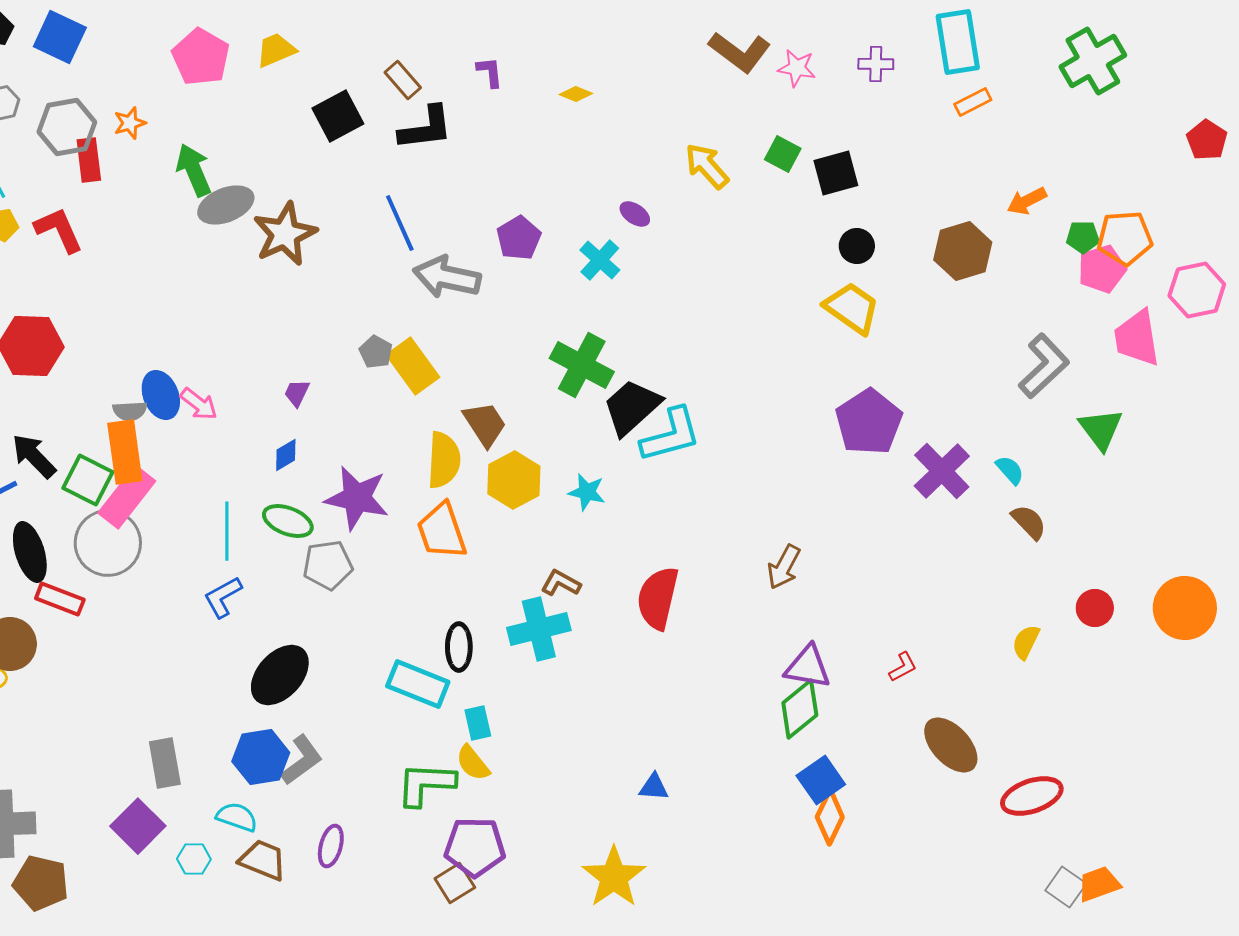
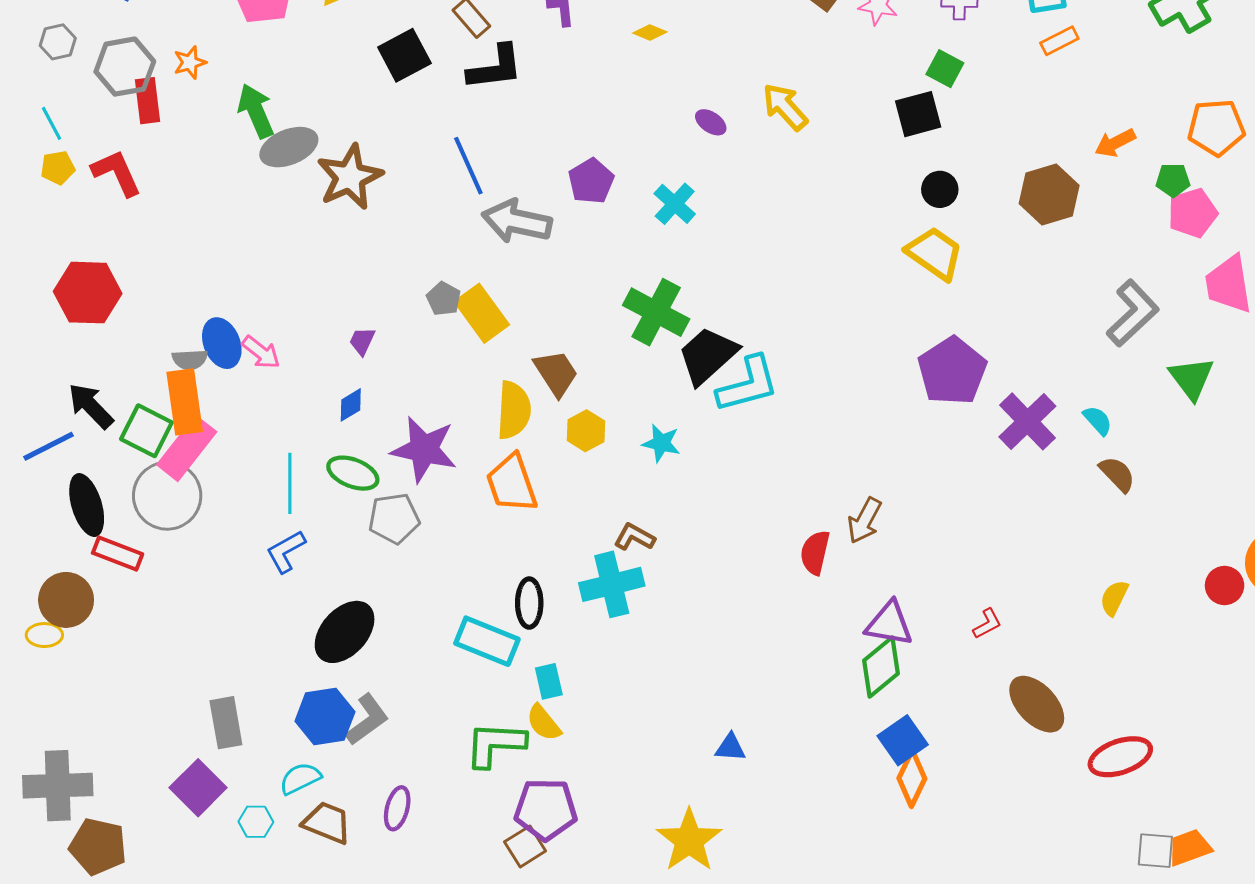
green square: (783, 154) -> (945, 69), moved
purple ellipse: (635, 214) -> (711, 122), moved
orange pentagon: (1125, 238) -> (1216, 127), moved
yellow hexagon: (514, 480) -> (586, 431), size x0.7
red semicircle: (658, 598) -> (815, 552), moved, size x0.7
red circle: (1095, 608) -> (1225, 585), moved
cyan semicircle: (237, 817) -> (300, 778), turned -45
gray square: (1066, 887) -> (1155, 851), turned -30

